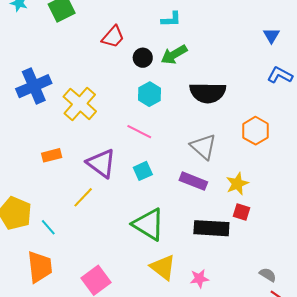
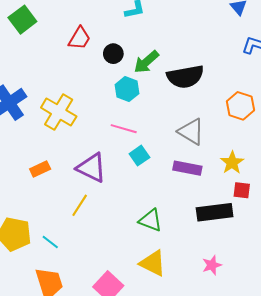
green arrow: (174, 55) -> (146, 62), moved
cyan square: (143, 171) -> (139, 156), moved
green triangle: (149, 224) -> (151, 220), size x0.7
yellow triangle: (163, 267) -> (153, 263), moved

